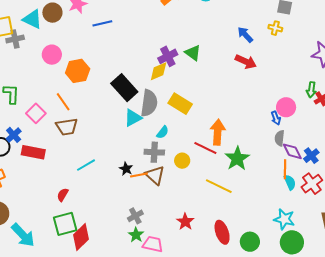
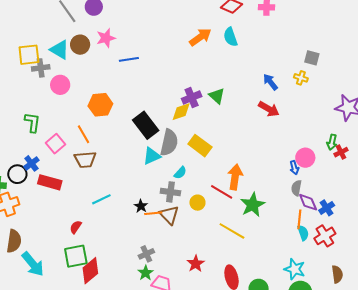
pink circle: (52, 55) -> (60, 85), moved

